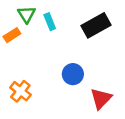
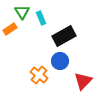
black rectangle: (96, 25) -> (64, 36), moved
orange cross: (20, 91) -> (39, 75), moved

